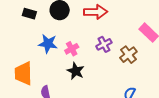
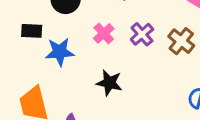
black rectangle: (29, 14) -> (32, 31), moved
pink cross: (72, 49) -> (104, 33), moved

